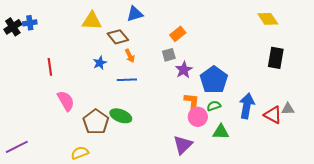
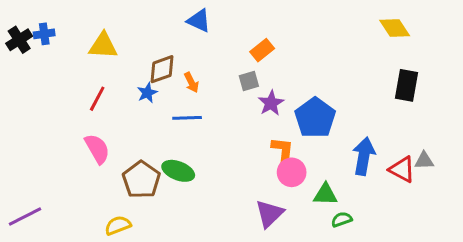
blue triangle: (135, 14) -> (199, 21), turned 42
yellow triangle: (92, 21) -> (103, 46), moved
brown diamond: (118, 37) -> (162, 69), moved, turned -70
red line: (50, 67) -> (97, 99), moved, turned 36
green semicircle: (214, 106) -> (342, 219), moved

